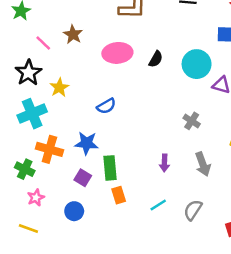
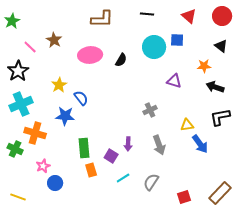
cyan circle: (197, 64) -> (154, 47), moved
yellow star: (59, 88) -> (59, 85), moved
blue semicircle: (106, 106) -> (81, 98), turned -98
gray cross: (192, 121) -> (150, 110), turned 32
blue star: (87, 143) -> (65, 116), moved
purple square: (83, 178) -> (111, 156), moved
pink star: (36, 198) -> (43, 166), moved

